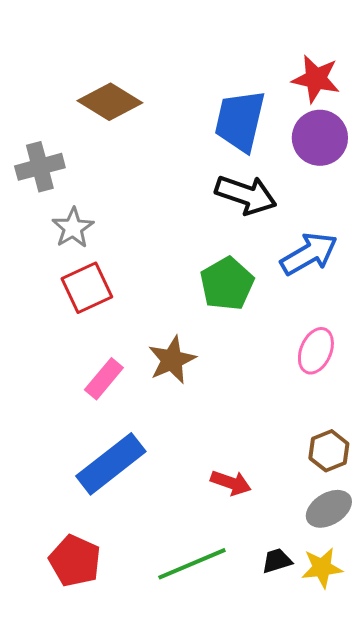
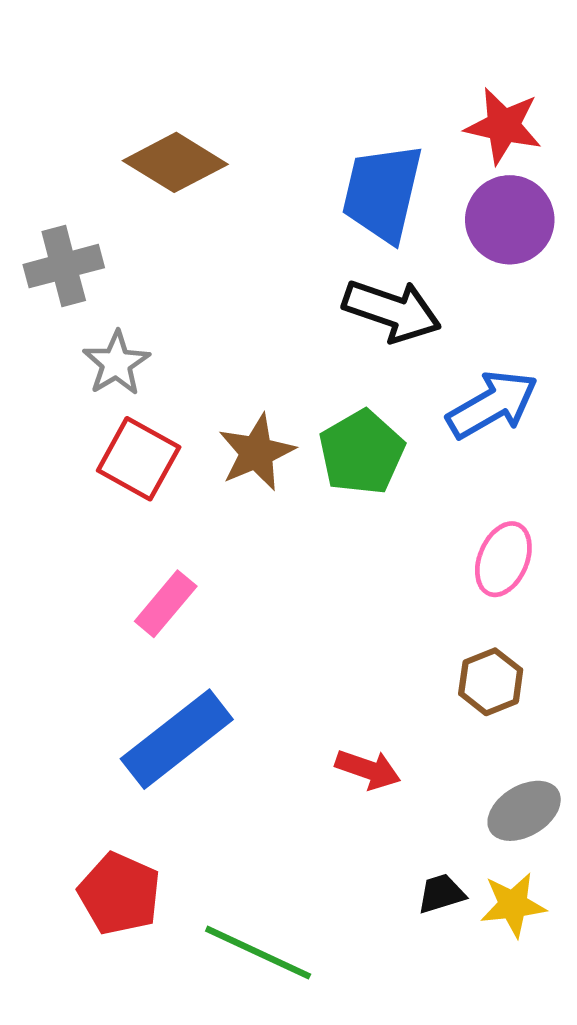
red square: (87, 288) -> (139, 459), turned -36
brown star: (172, 360) -> (256, 452), moved
brown hexagon: (329, 451) -> (491, 682), moved
green line: (192, 564) -> (258, 953), moved, turned 48

